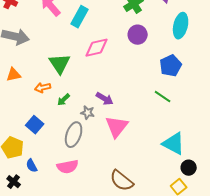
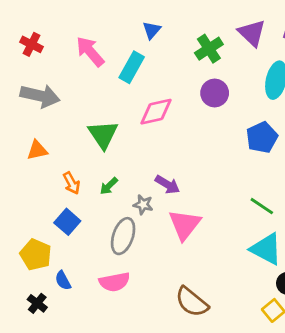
orange arrow: (43, 88) -> (72, 183), moved, turned -105
green line: (163, 97) -> (262, 206), moved

